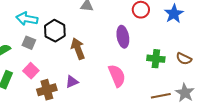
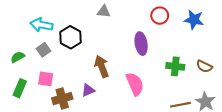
blue star: (174, 14) -> (194, 20), turned -30
gray square: (29, 43) -> (44, 50), turned 32
brown arrow: (78, 49) -> (102, 66), moved
pink square: (31, 71) -> (46, 79), turned -35

